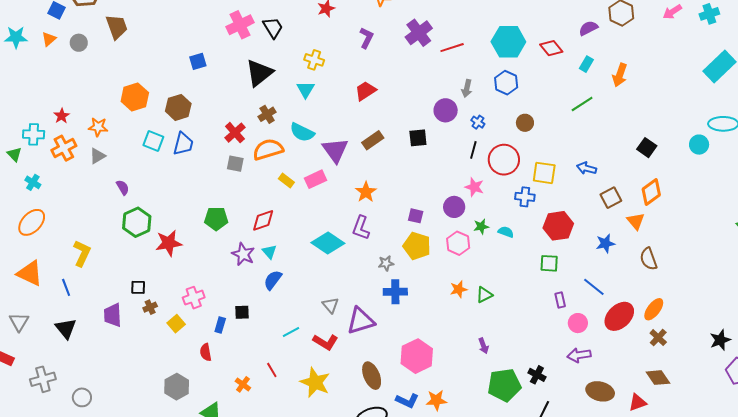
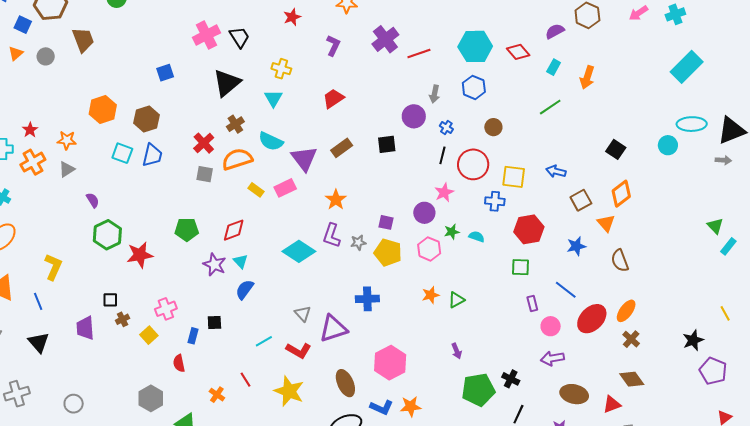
pink star: (474, 187) -> (444, 192), turned 30
gray star: (386, 263) -> (358, 242), moved
gray circle: (82, 397) -> (74, 404), moved

